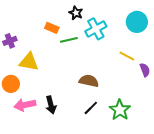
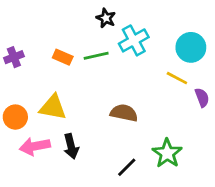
cyan circle: (137, 22) -> (191, 47), moved
orange rectangle: (52, 28) -> (63, 57), moved
yellow triangle: (29, 62) -> (53, 107), moved
black line: (91, 108) -> (127, 167), moved

